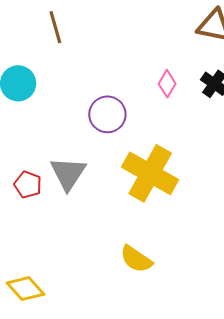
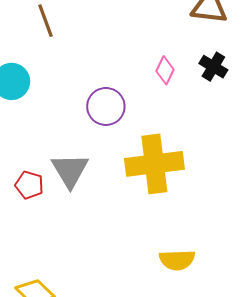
yellow cross: (150, 173) -> (154, 164), turned -32
yellow semicircle: (136, 259) -> (177, 260), moved, turned -32

